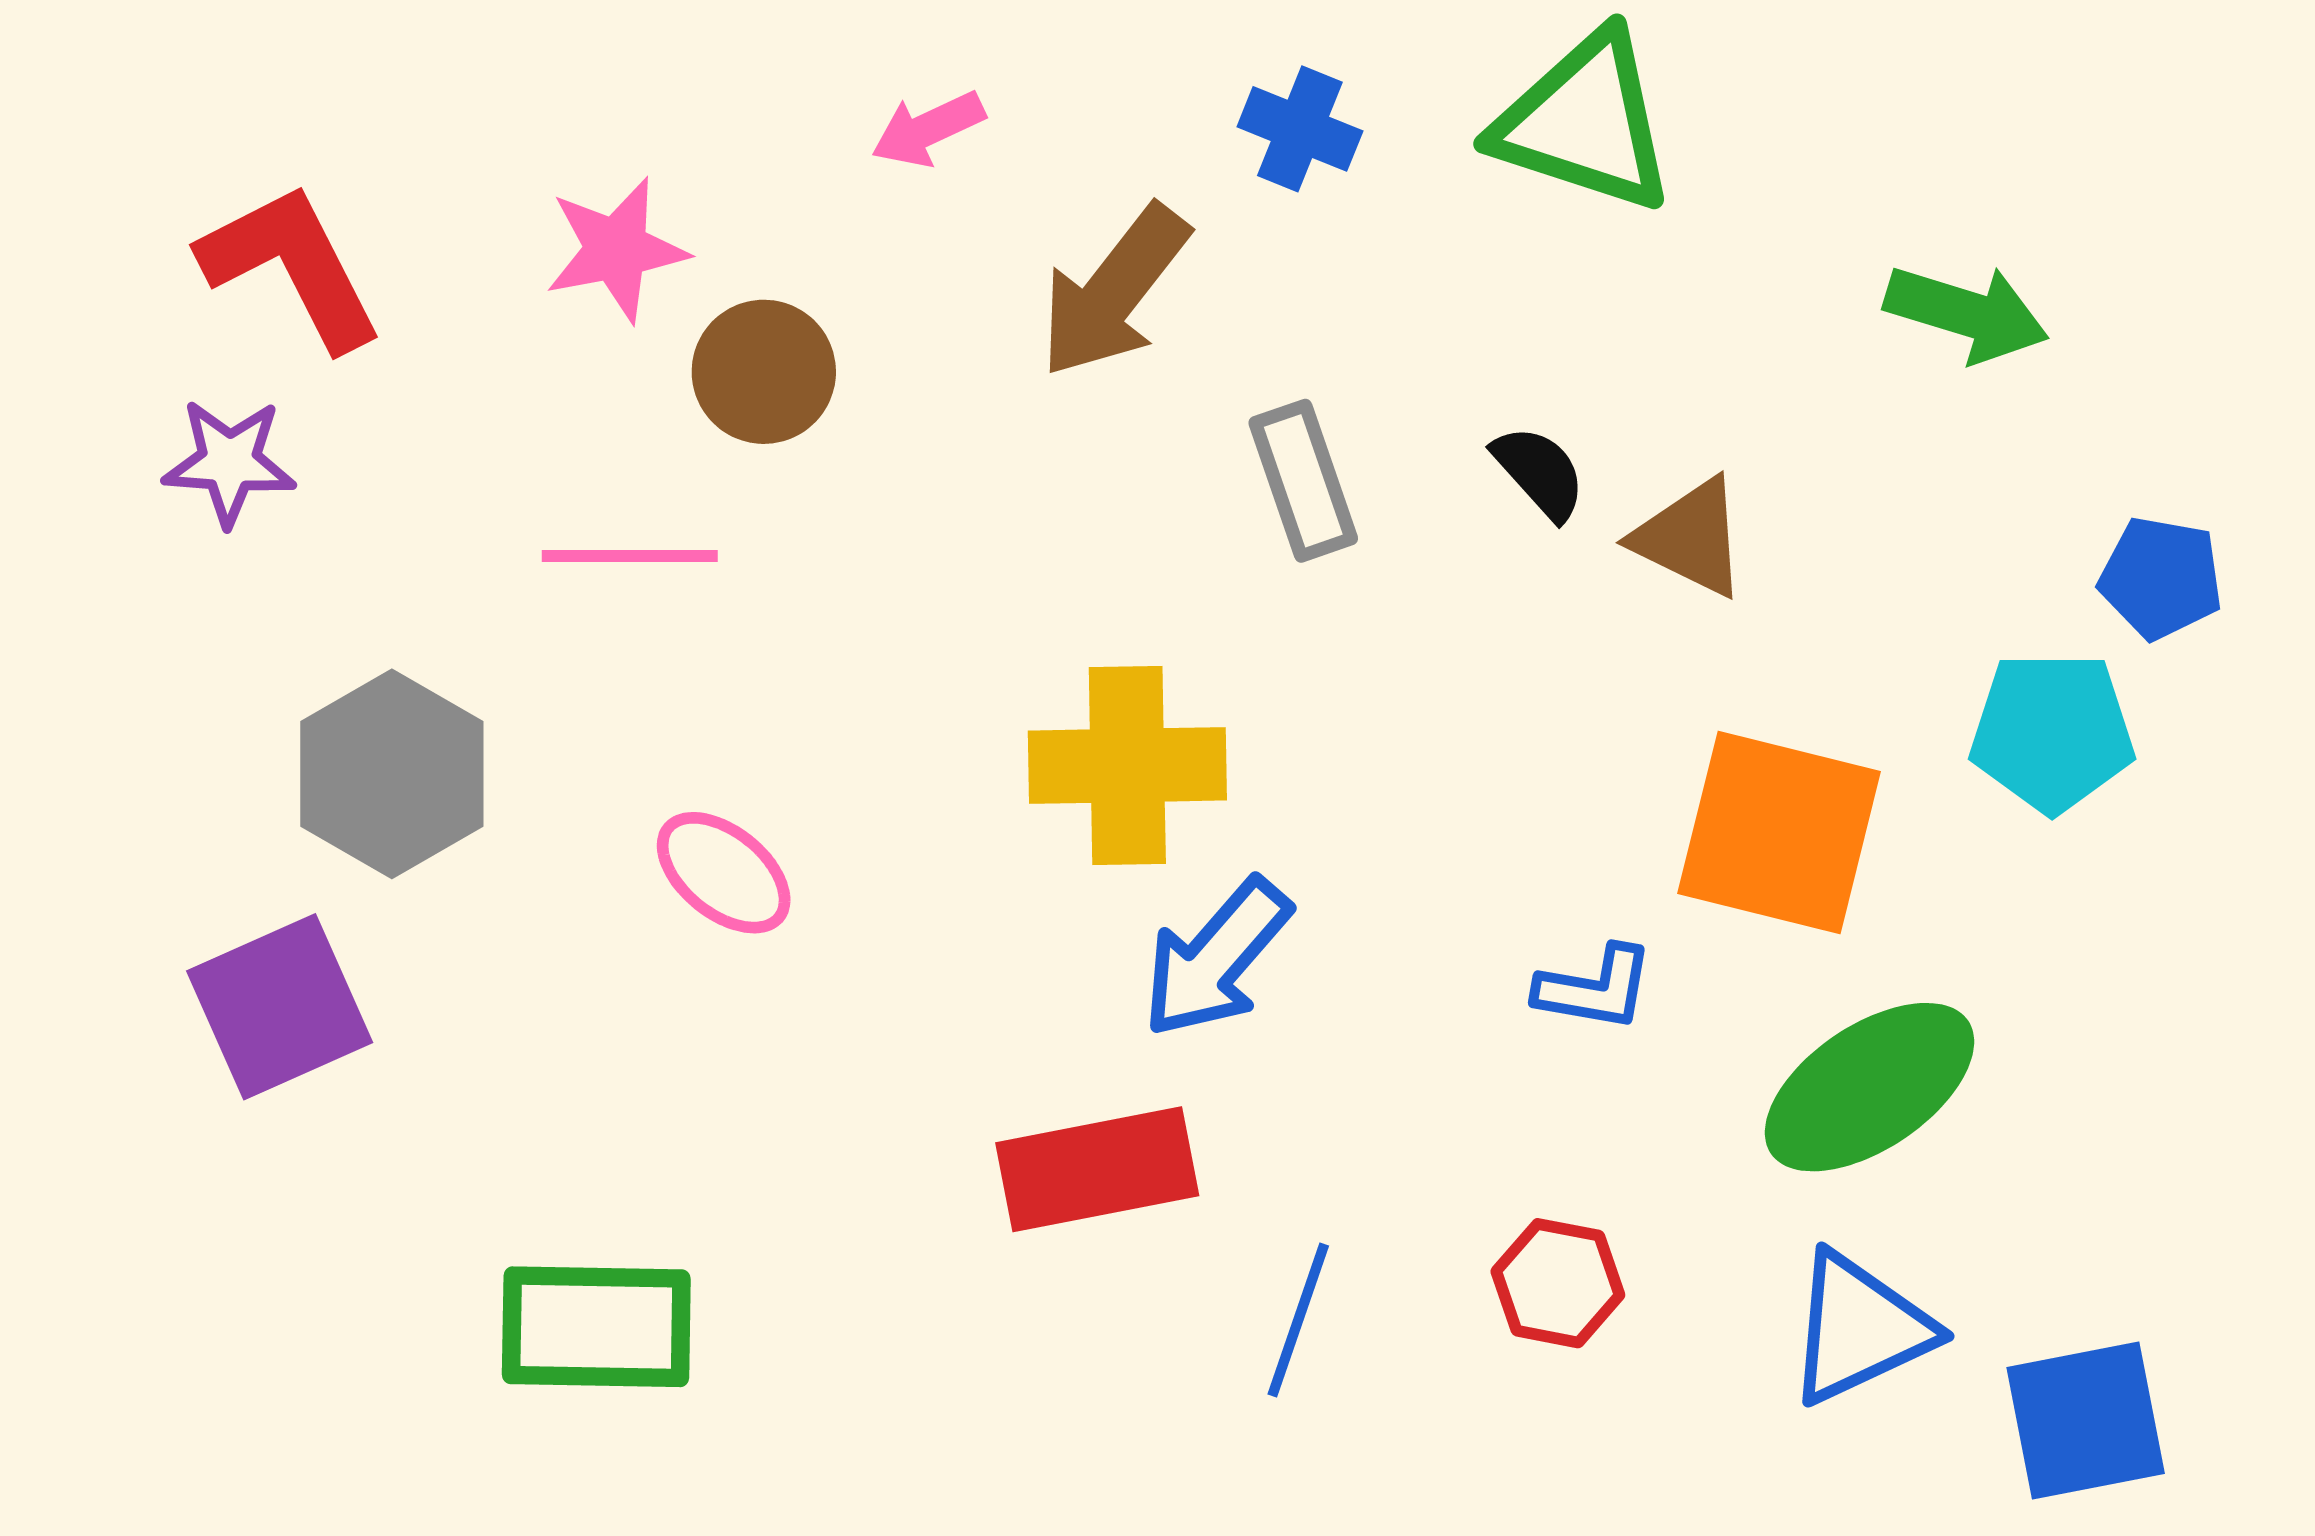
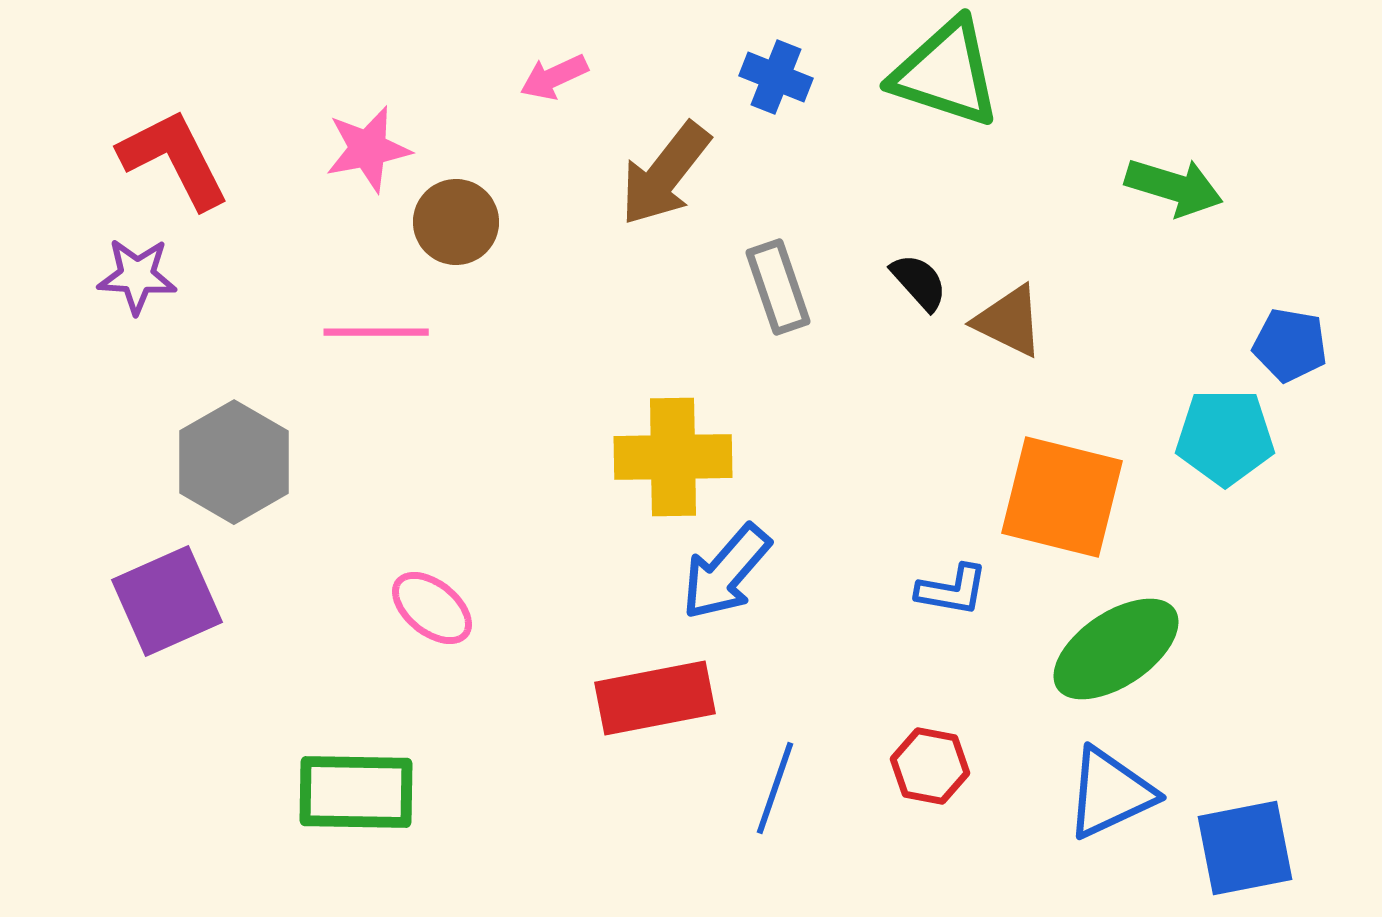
pink ellipse: (724, 873) -> (432, 608), moved

